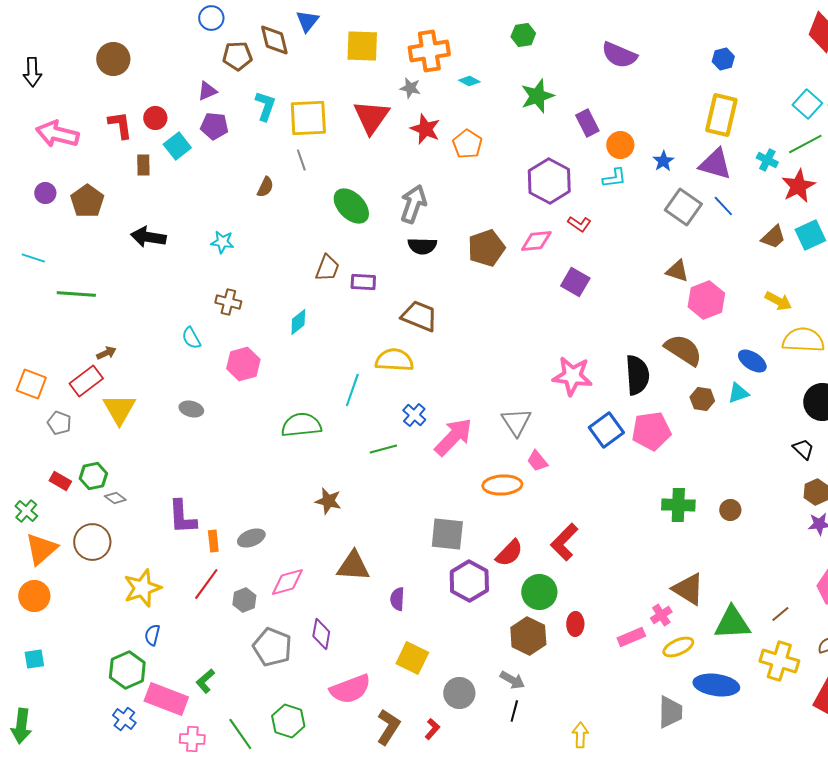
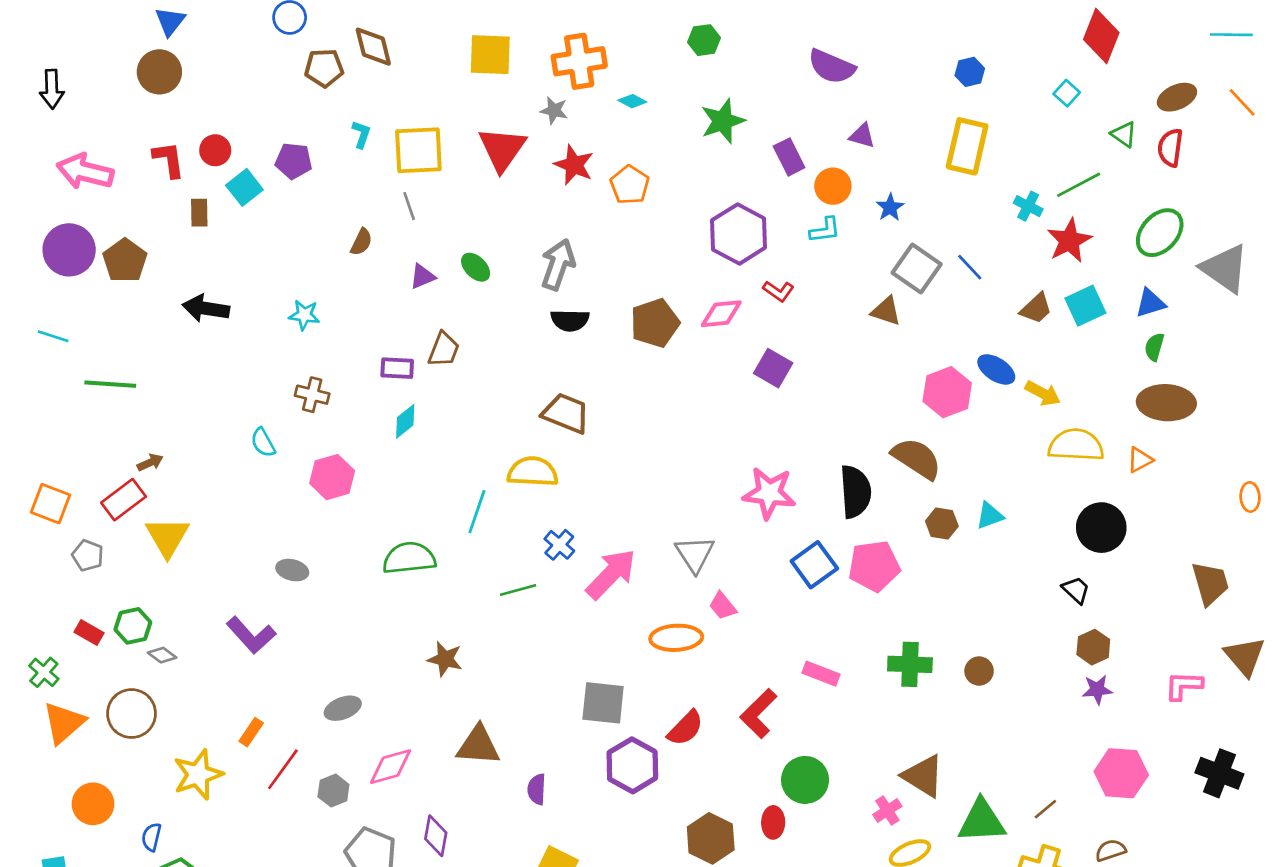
blue triangle: (307, 21) -> (170, 21), moved
purple triangle: (207, 91) -> (422, 276), moved
cyan square: (807, 104) -> (1067, 93), moved, size x0.7
cyan L-shape: (265, 106) -> (361, 134), size x0.7
purple triangle: (715, 164) -> (862, 136), moved, size x0.6
purple circle: (45, 193) -> (69, 250), size x1.8
green ellipse: (351, 206) -> (476, 267), size x0.6
brown triangle: (677, 271) -> (886, 311), moved
purple rectangle: (363, 282) -> (397, 368), moved
blue ellipse: (752, 361) -> (996, 369), moved
gray ellipse: (191, 409) -> (292, 570), moved
purple L-shape: (182, 517) -> (251, 635), moved, turned -39
orange rectangle: (213, 541) -> (251, 732), moved, turned 40
green circle: (539, 592) -> (805, 780), moved
orange circle: (34, 596) -> (93, 804), moved
blue semicircle: (152, 635) -> (151, 837), moved
pink rectangle: (631, 637) -> (821, 674), moved, turned 44

